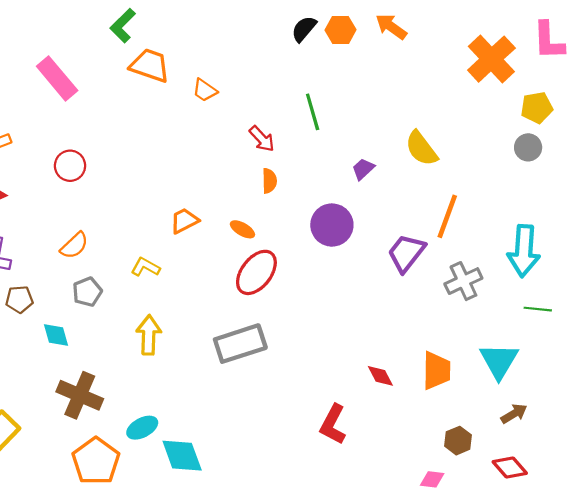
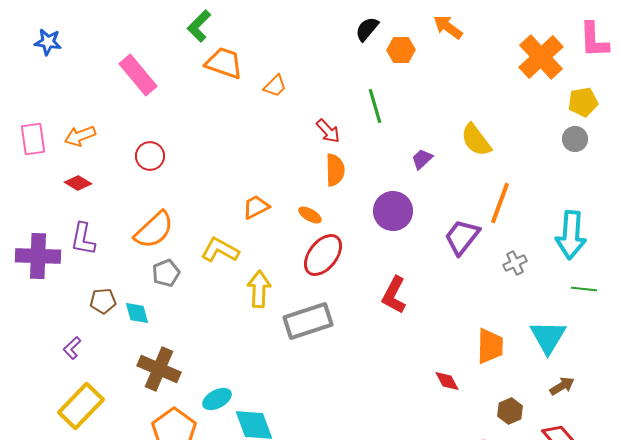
orange hexagon: (341, 30) -> (401, 50), moved
orange trapezoid: (205, 90) -> (275, 86), turned -80
orange semicircle: (269, 181) -> (335, 170), size x1.4
orange semicircle: (74, 245) -> (154, 230), size x1.5
yellow L-shape: (145, 267) -> (220, 250), size x1.4
gray cross: (463, 281) -> (515, 263), size x0.7
brown pentagon: (19, 299) -> (103, 301), moved
yellow arrow: (149, 335) -> (259, 289), moved
red diamond: (380, 376) -> (447, 381), moved
red L-shape: (333, 424) -> (394, 295), moved

